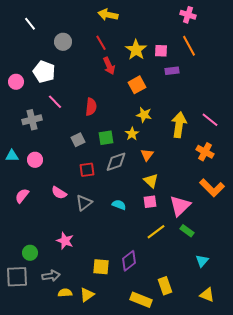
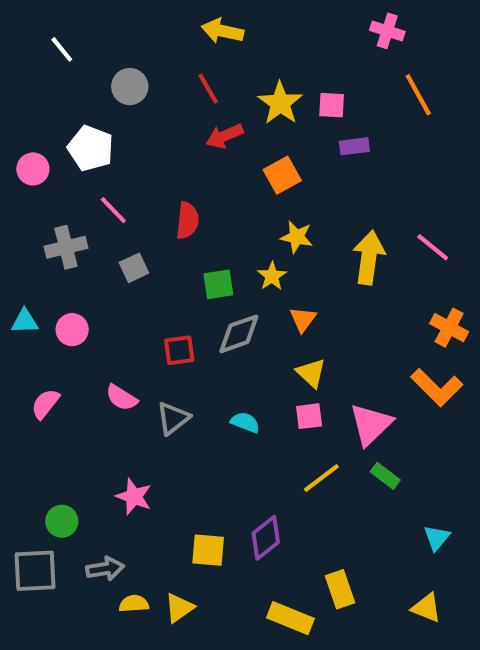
orange line: (189, 46) -> (418, 95), moved
red arrow: (109, 66) -> (225, 136), turned 90
gray square: (78, 140) -> (134, 268), moved
orange cross: (205, 152) -> (449, 328), moved
cyan triangle: (202, 261) -> (437, 538), moved

